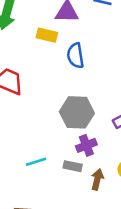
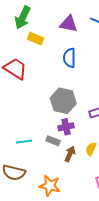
yellow rectangle: (47, 35) -> (36, 39), moved
cyan line: (36, 162) -> (24, 142), moved

